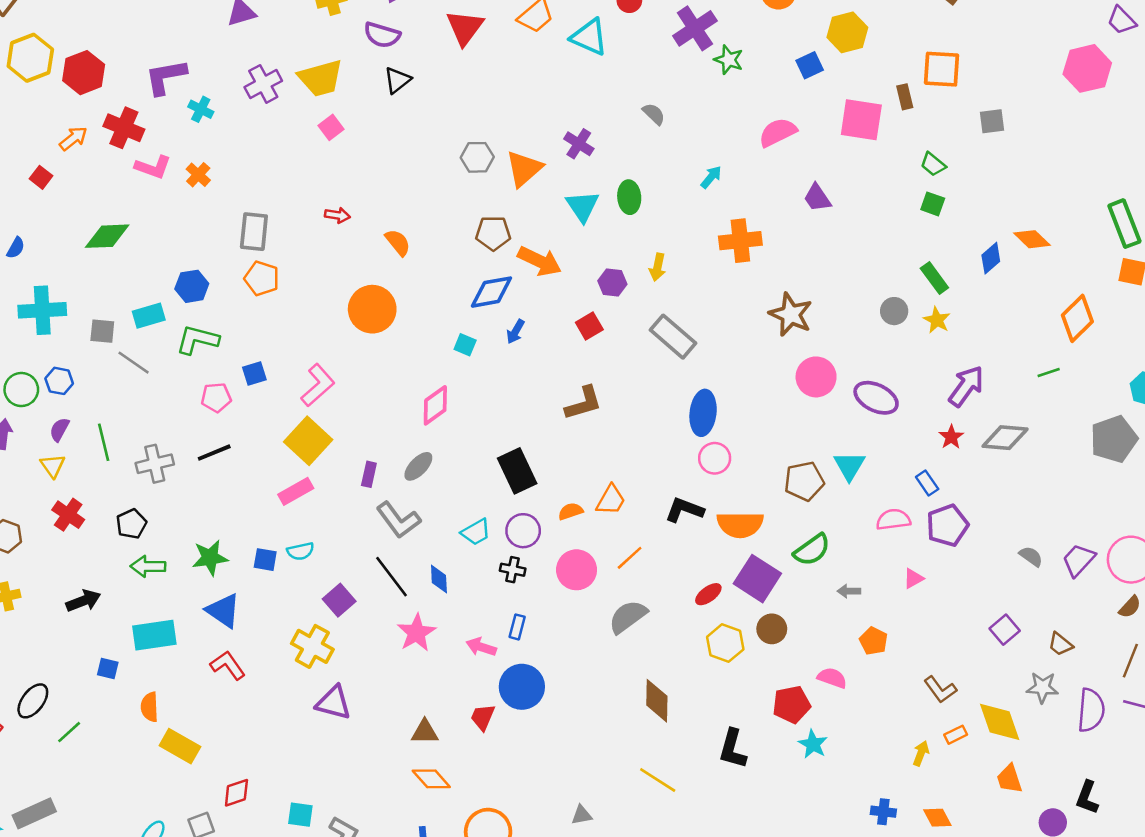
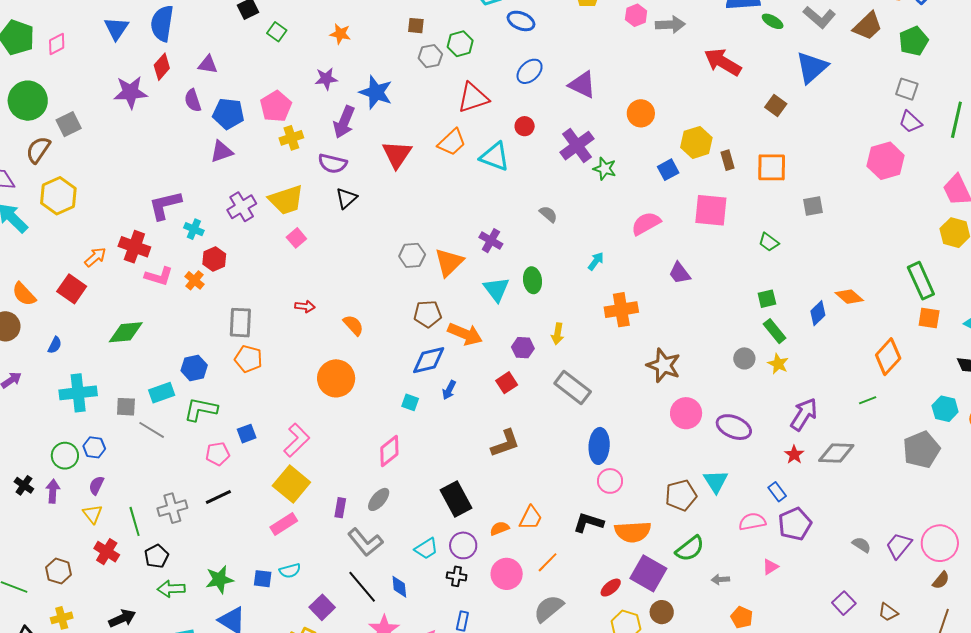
red hexagon: (84, 73) -> (214, 259), moved, size x0.7
brown rectangle: (905, 97) -> (728, 160), moved
red square: (41, 177) -> (72, 289), size x1.6
green square: (933, 204) -> (767, 299), moved, turned -30
green line: (104, 442) -> (135, 521), moved

